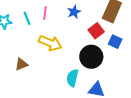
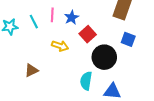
blue star: (74, 12) -> (71, 17), moved
red square: (96, 31) -> (88, 34), moved
yellow arrow: (50, 43) -> (60, 46), size x0.7

